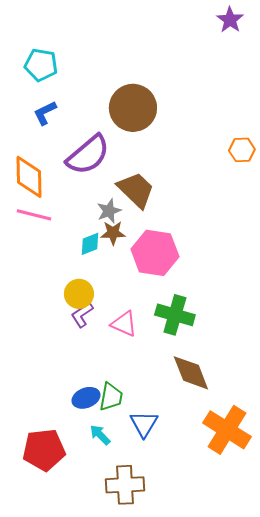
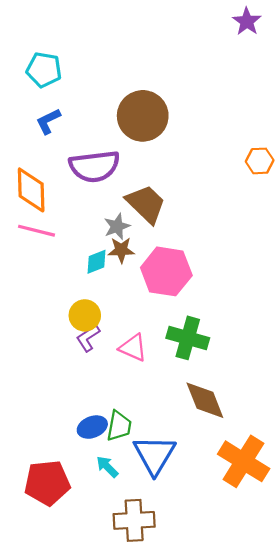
purple semicircle: (88, 155) -> (94, 166), turned 33
blue triangle: (144, 424) -> (154, 455), size x1.4

